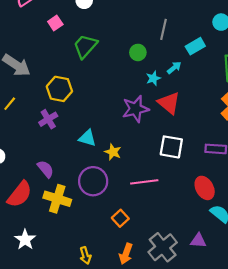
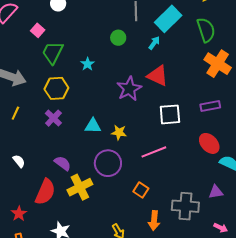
green trapezoid: (85, 46) -> (53, 53), moved
cyan rectangle: (195, 46) -> (168, 19), size x1.5
cyan star: (153, 78) -> (87, 64), moved
yellow cross: (57, 199) -> (80, 187), turned -30
gray cross: (163, 247) -> (185, 206), turned -32

